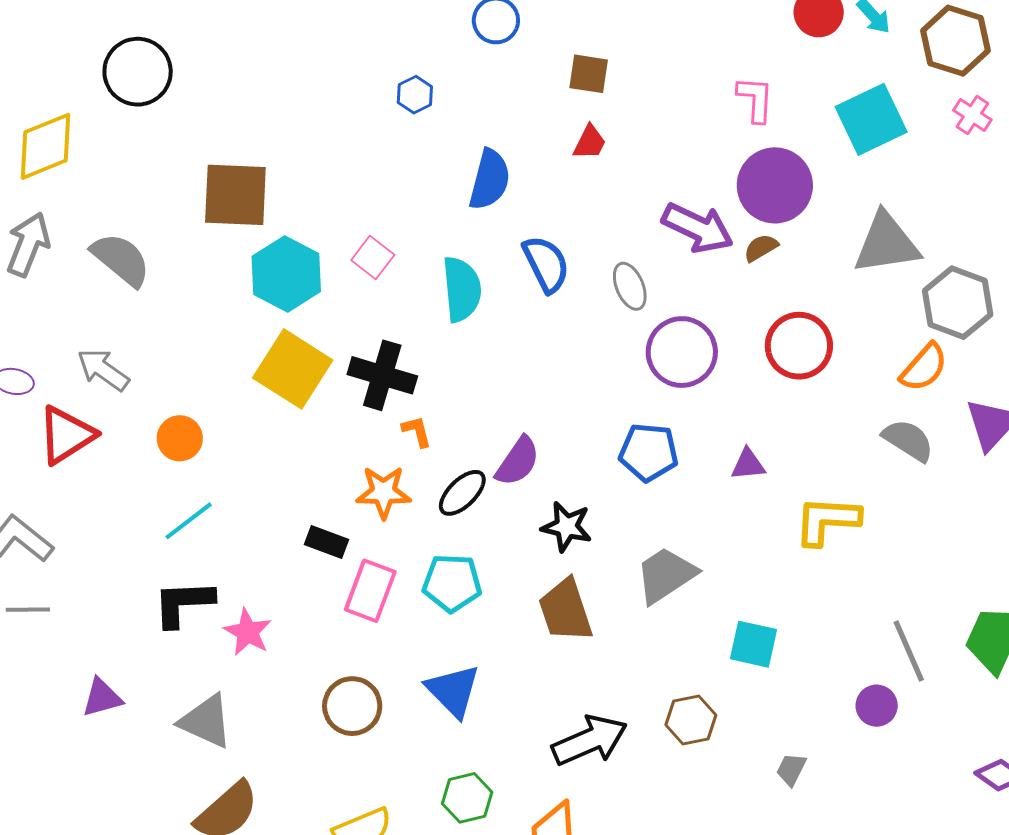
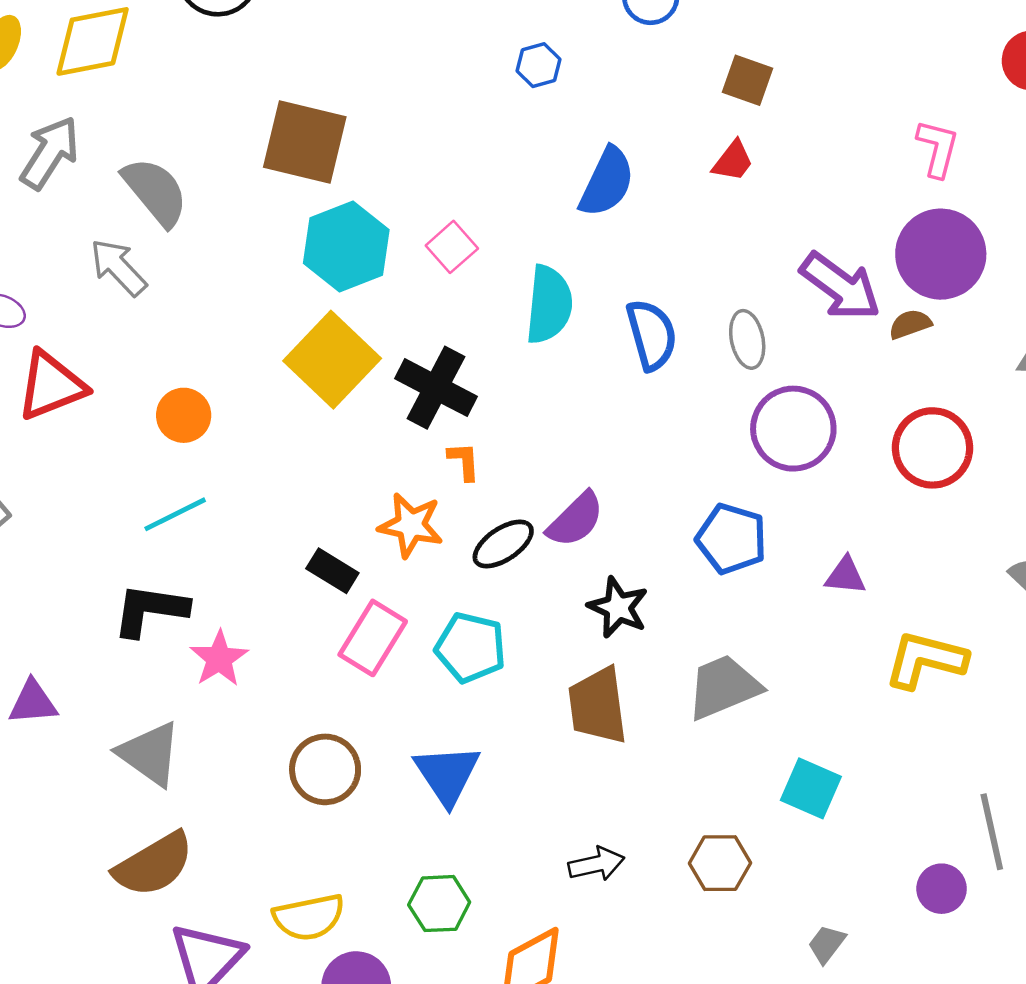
blue semicircle: (546, 264) -> (652, 335), moved
gray arrow: (103, 370) -> (118, 267), moved
black arrow: (590, 740) -> (596, 864), size x0.6

